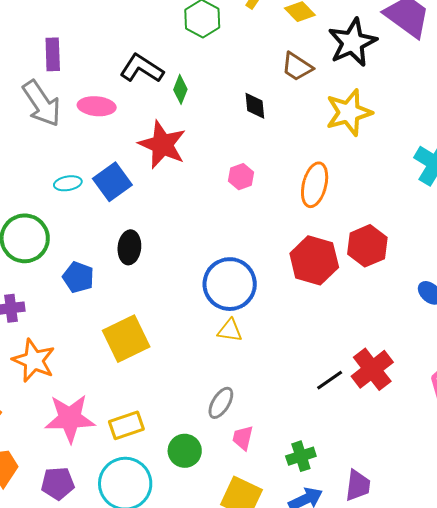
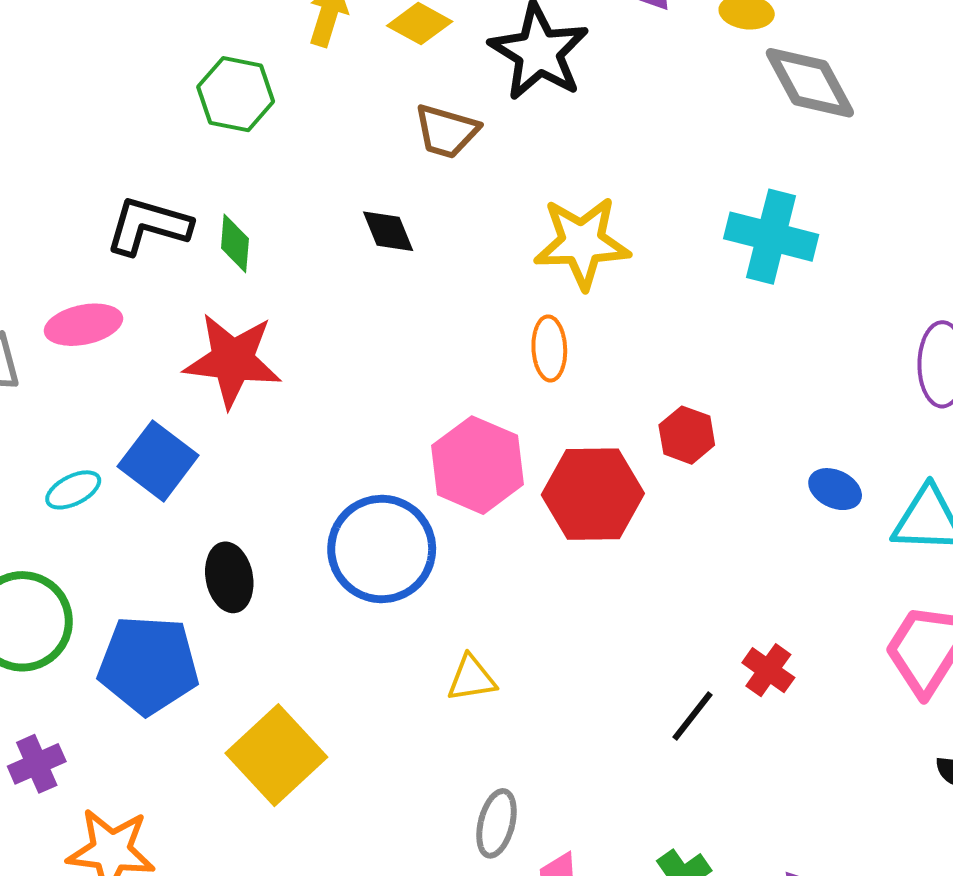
yellow star: (349, 112) -> (582, 243), moved, turned 30
pink hexagon: (241, 177) -> (477, 465), moved, size x1.8
orange ellipse: (315, 185) -> (549, 348), size x0.7
red hexagon: (367, 246) -> (687, 435), size x0.7
blue pentagon: (78, 277) -> (148, 665), size x1.6
blue circle: (230, 284) -> (382, 549), moved
red cross: (372, 369) -> (768, 670), size x0.6

